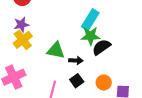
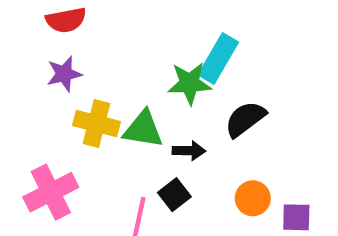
green star: (91, 36) -> (189, 83), moved
yellow cross: (23, 40) -> (96, 124), moved, turned -36
black square: (77, 81) -> (174, 195), moved

